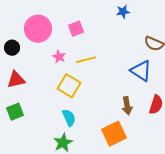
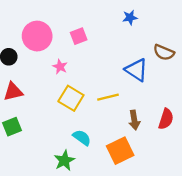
yellow line: (86, 60) -> (108, 97), moved
blue triangle: (141, 71) -> (136, 70), moved
cyan semicircle: (69, 118) -> (82, 138), moved, turned -30

